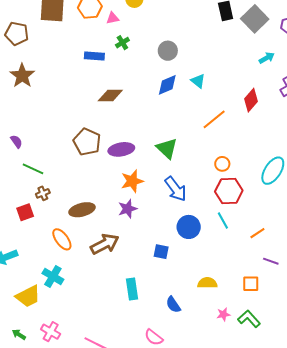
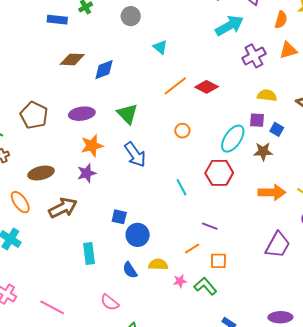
cyan arrow: (267, 58) -> (229, 26), size x1.8
blue diamond: (167, 85) -> (104, 70), moved
red diamond: (251, 100) -> (207, 87), moved, turned 75
brown pentagon: (87, 142) -> (34, 115), moved
red hexagon: (229, 191) -> (219, 173), moved
blue circle: (189, 227) -> (138, 235), moved
orange line: (257, 233) -> (192, 249), moved
purple line: (271, 261) -> (210, 226), moved
yellow semicircle: (207, 283) -> (158, 264), moved
orange square: (251, 284) -> (218, 261), moved

